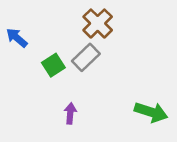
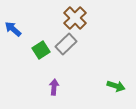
green arrow: (151, 112) -> (116, 86), size x0.7

